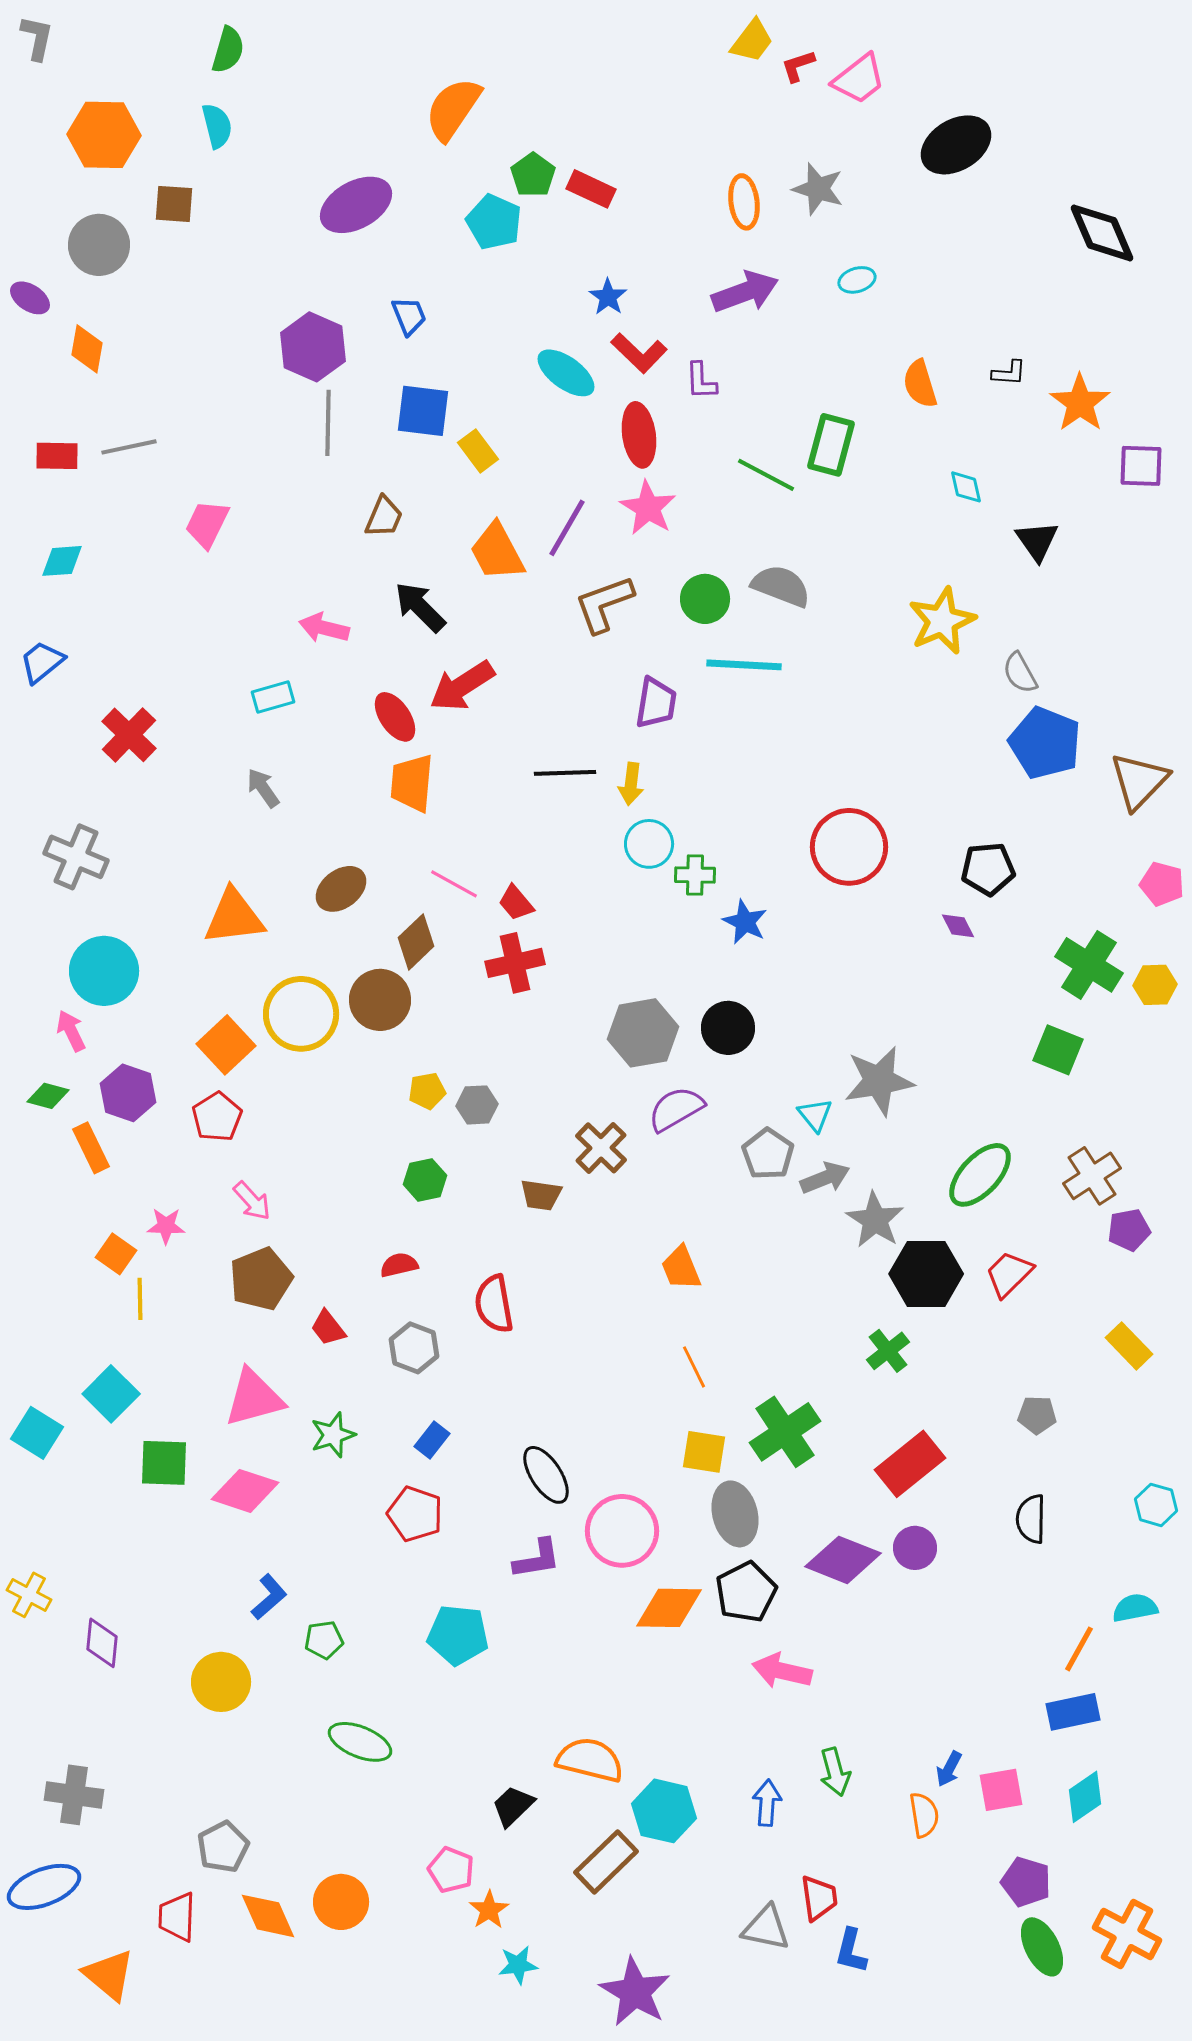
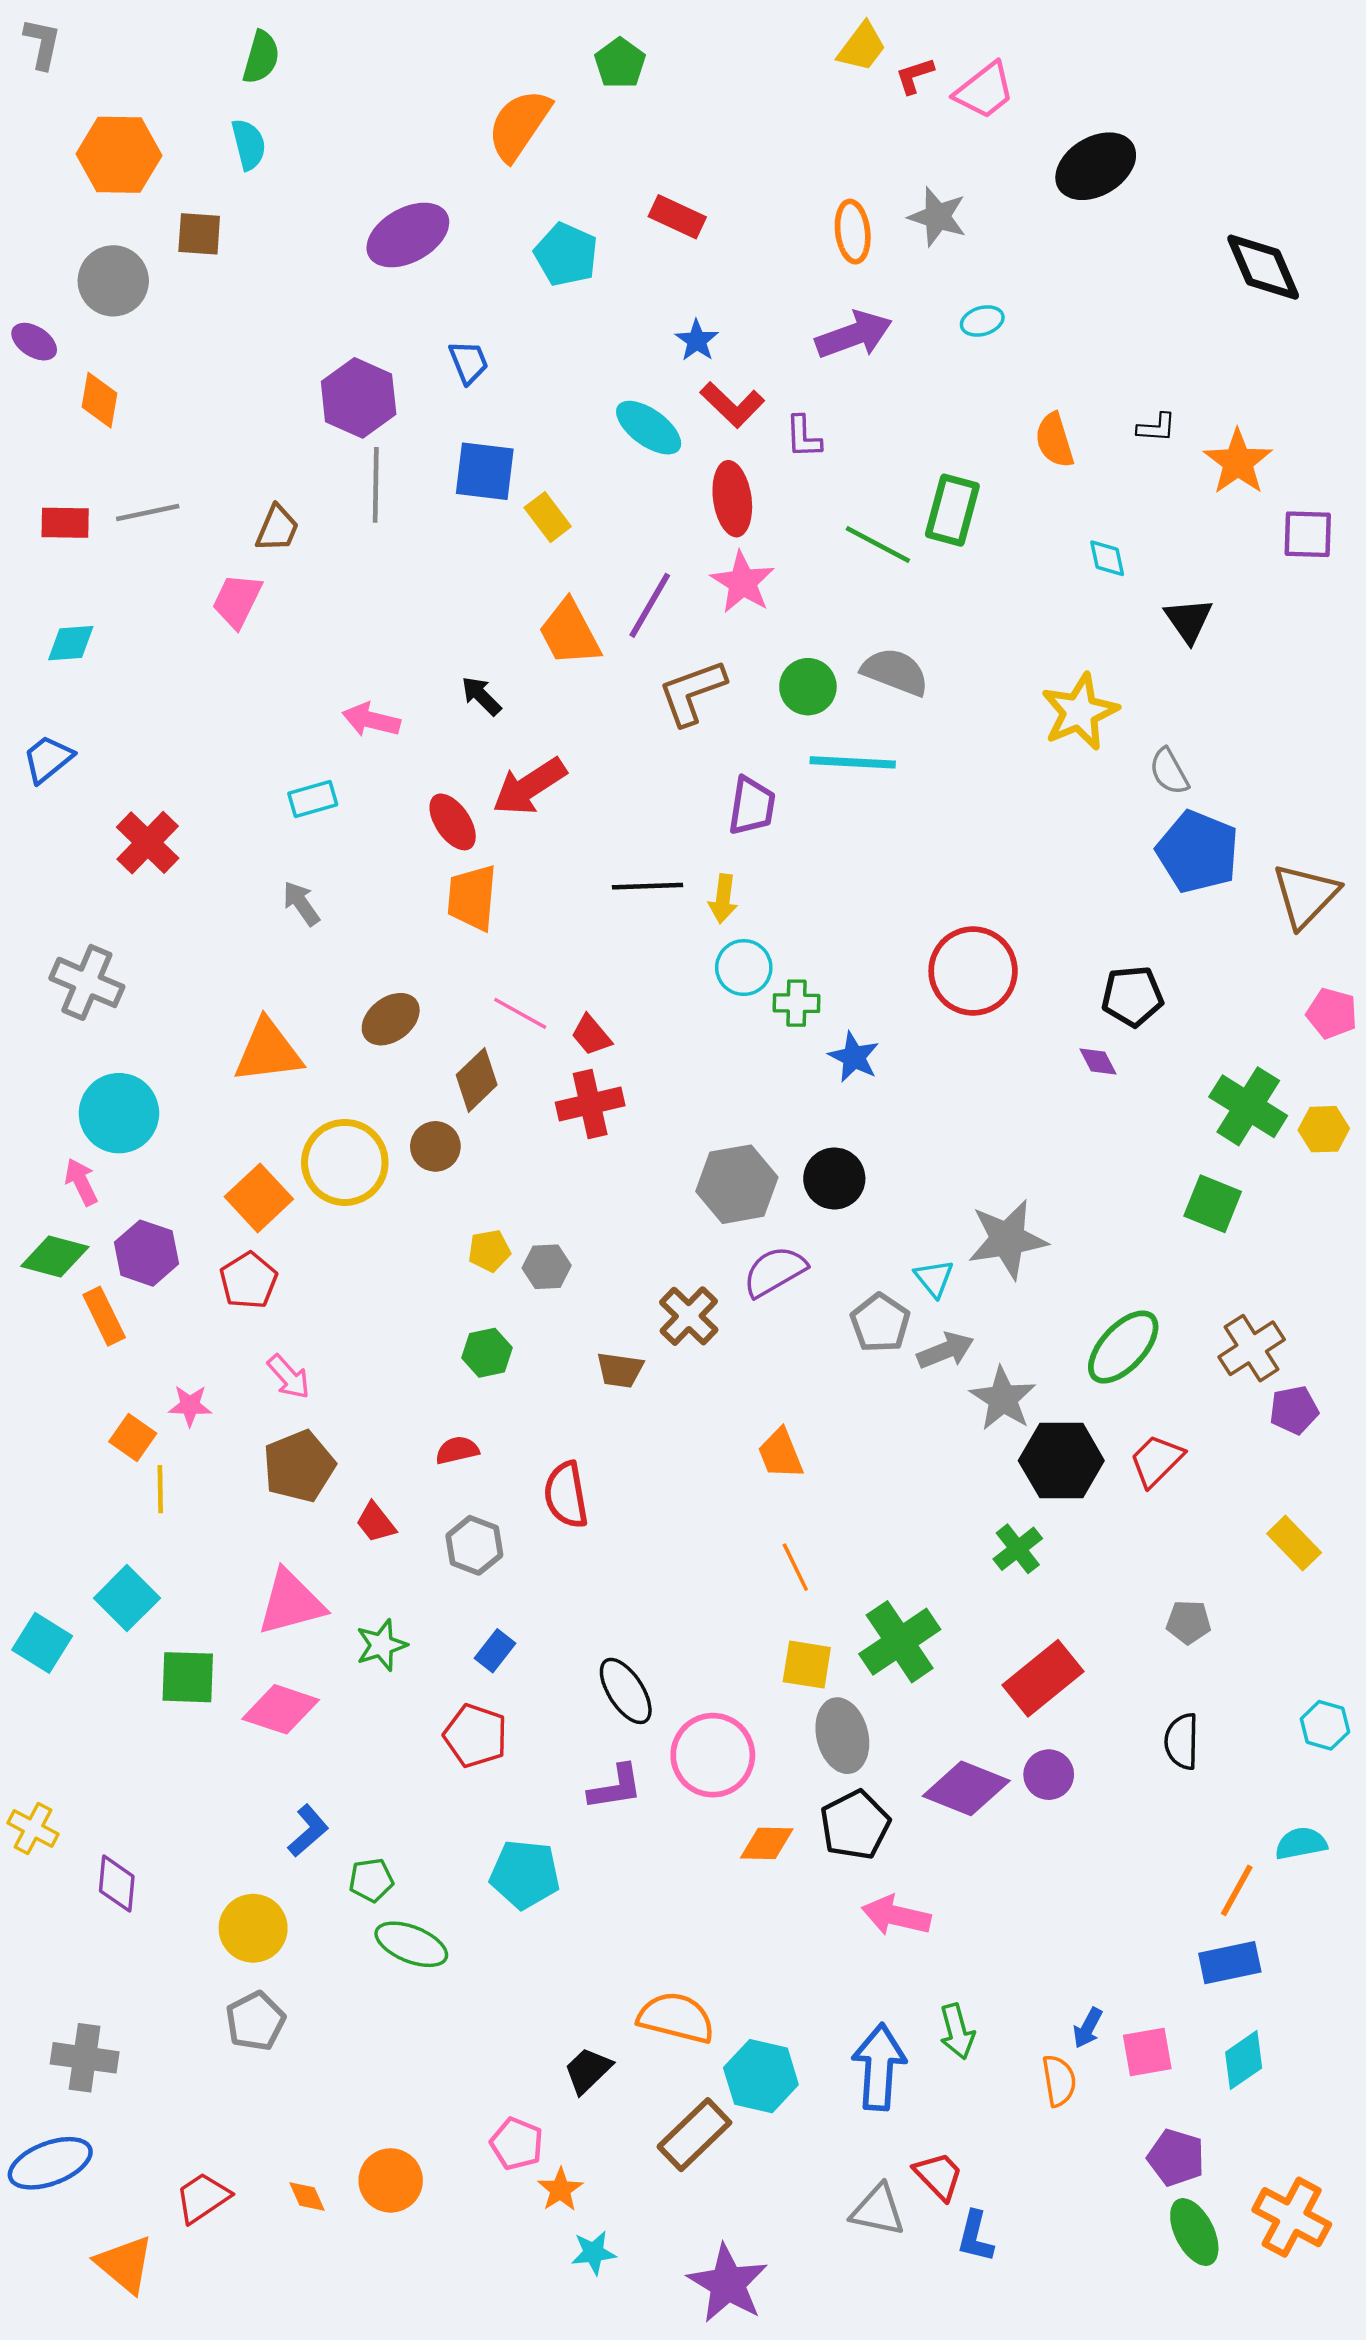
green pentagon: (533, 175) -> (620, 63), moved
brown trapezoid: (384, 517) -> (277, 528), moved
black arrow: (420, 607) -> (481, 696), size x0.7
brown circle: (380, 1000) -> (435, 1146), size x0.7
green diamond: (48, 1096) -> (55, 1256), size x1.4
orange diamond: (669, 1608) -> (767, 1843), size x0.7
green ellipse: (360, 1742) -> (411, 1944), moved
blue arrow: (767, 1803) -> (879, 2067), size x1.6
gray pentagon: (223, 1847) -> (255, 2021), moved
red trapezoid: (819, 1898) -> (939, 2176), turned -36
orange diamond: (268, 1916) -> (307, 2196), size x0.6
red trapezoid: (177, 1917) -> (203, 2198), turned 54

